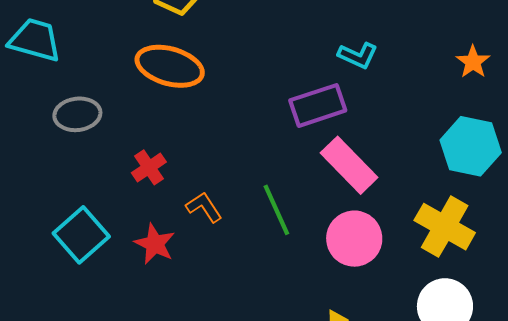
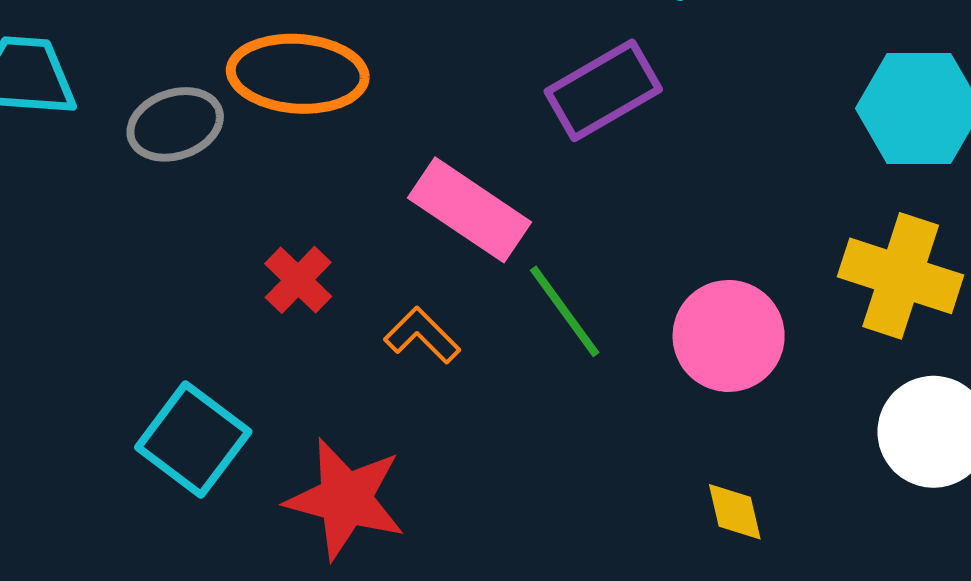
gray ellipse: (77, 114) -> (175, 124), moved
pink rectangle: (349, 165) -> (469, 210), moved
red star: (155, 244) -> (345, 499), moved, size x1.5

